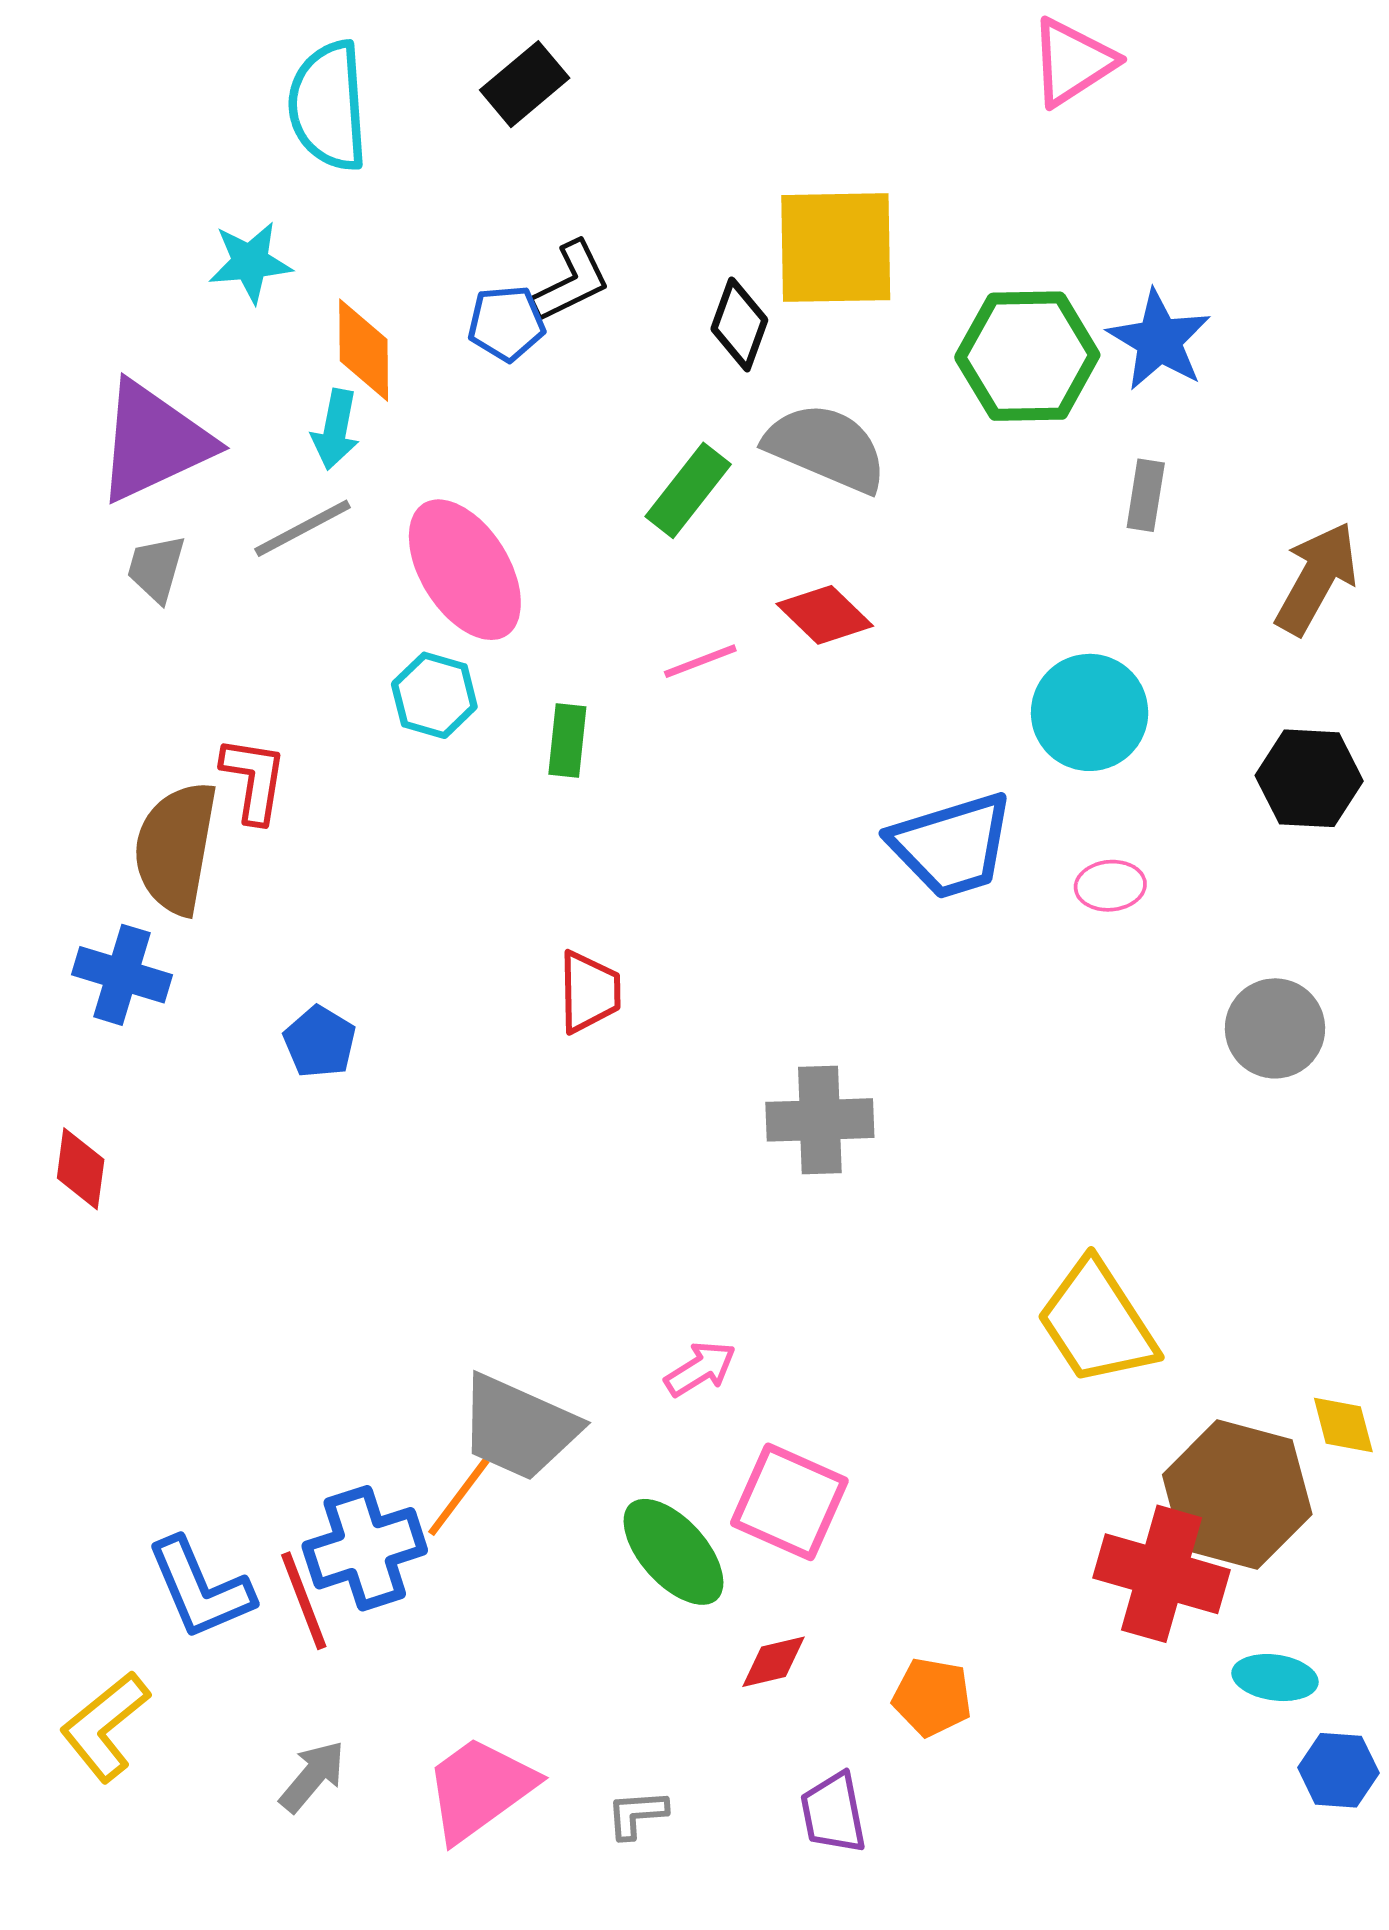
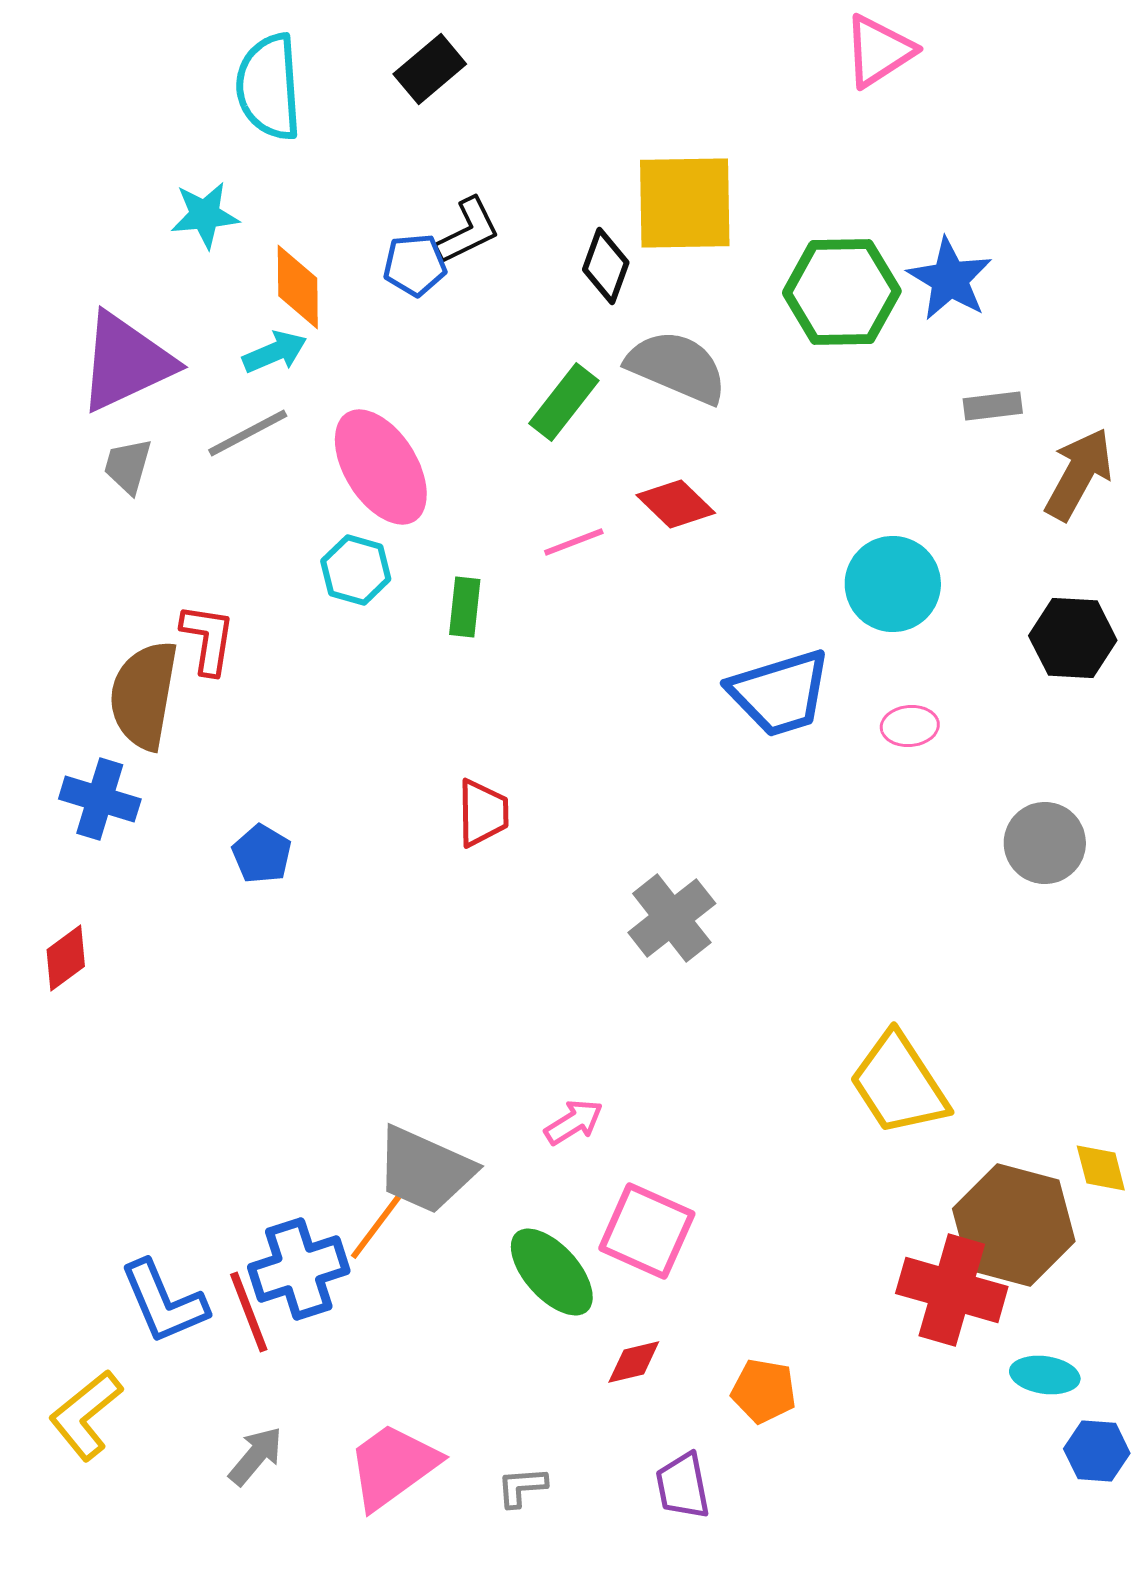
cyan arrow: (336, 429) -> (275, 352), turned -124
gray rectangle: (1146, 495) -> (993, 406), moved, turned 74
gray cross: (820, 1120) -> (672, 918), turned -36
red diamond: (81, 1169) -> (66, 958), turned 46

